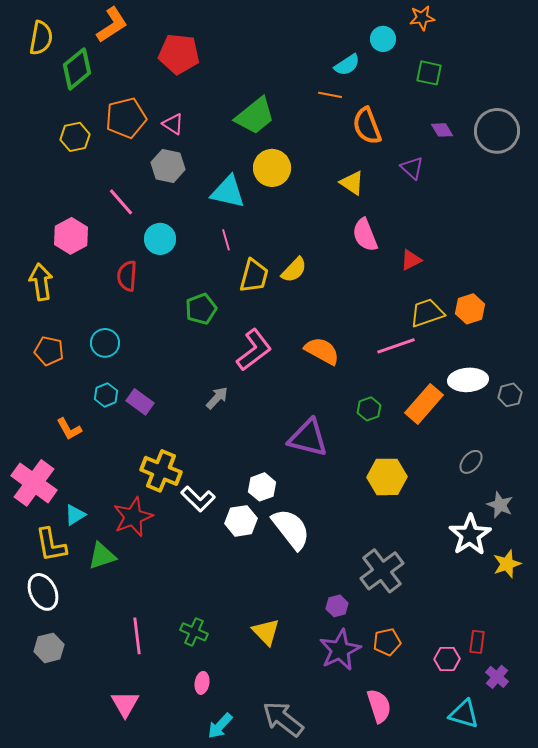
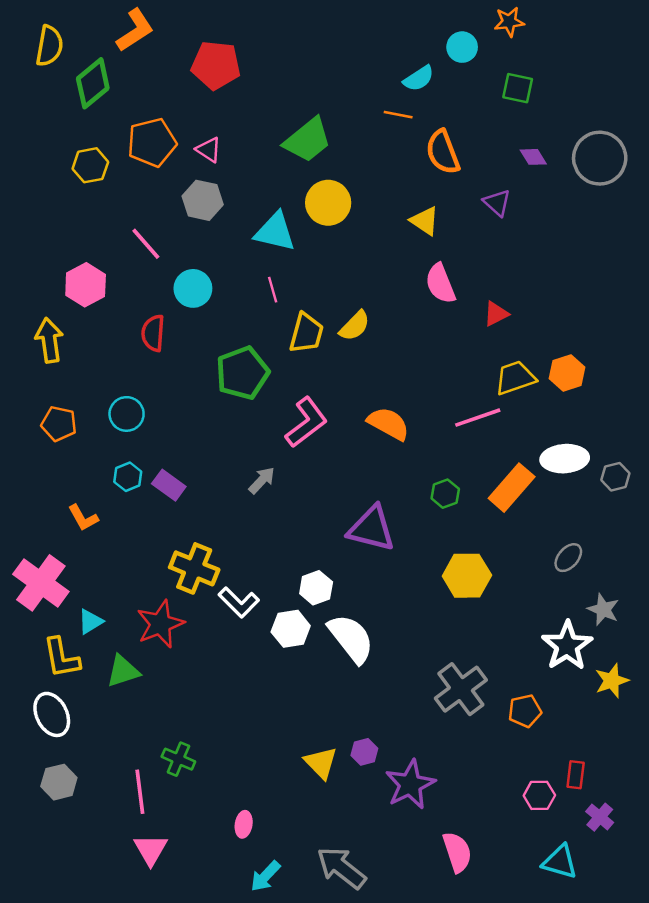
green pentagon: (201, 309) -> (242, 373), size x1.4
purple hexagon: (337, 606) -> (364, 752), moved
green cross: (194, 632) -> (178, 759), moved
pink line: (137, 636) -> (140, 792), moved
orange pentagon: (387, 642) -> (525, 711), moved

